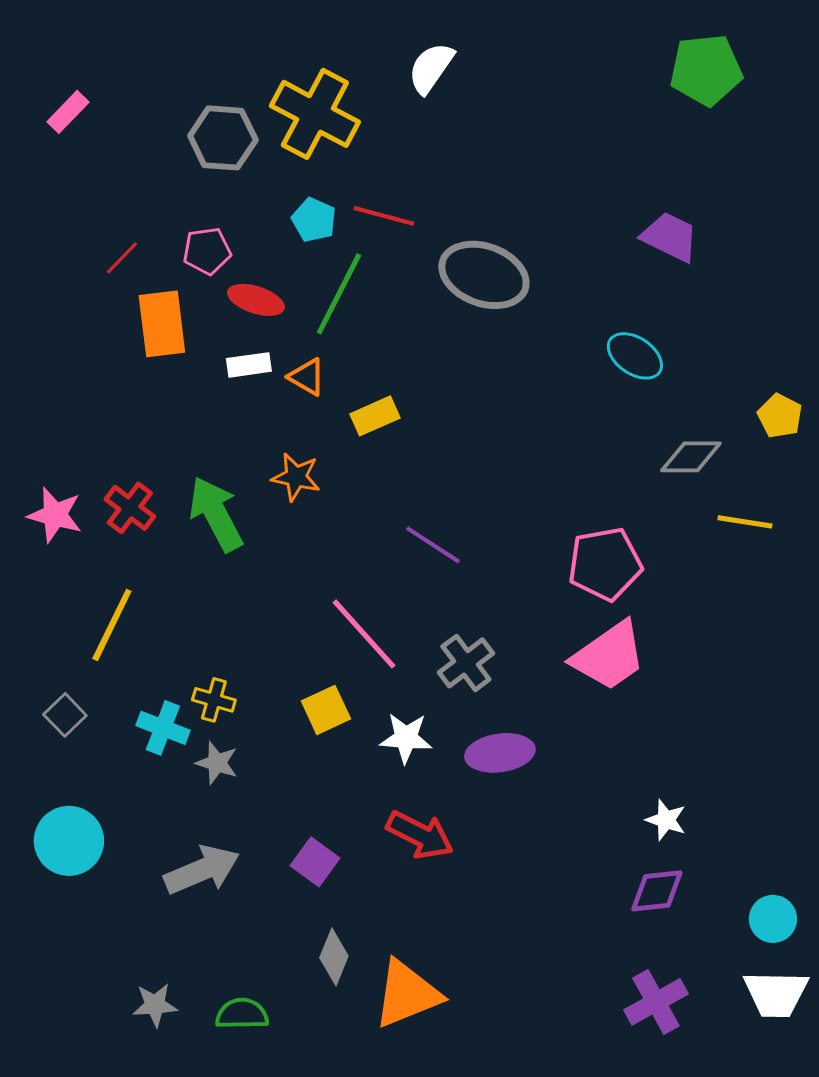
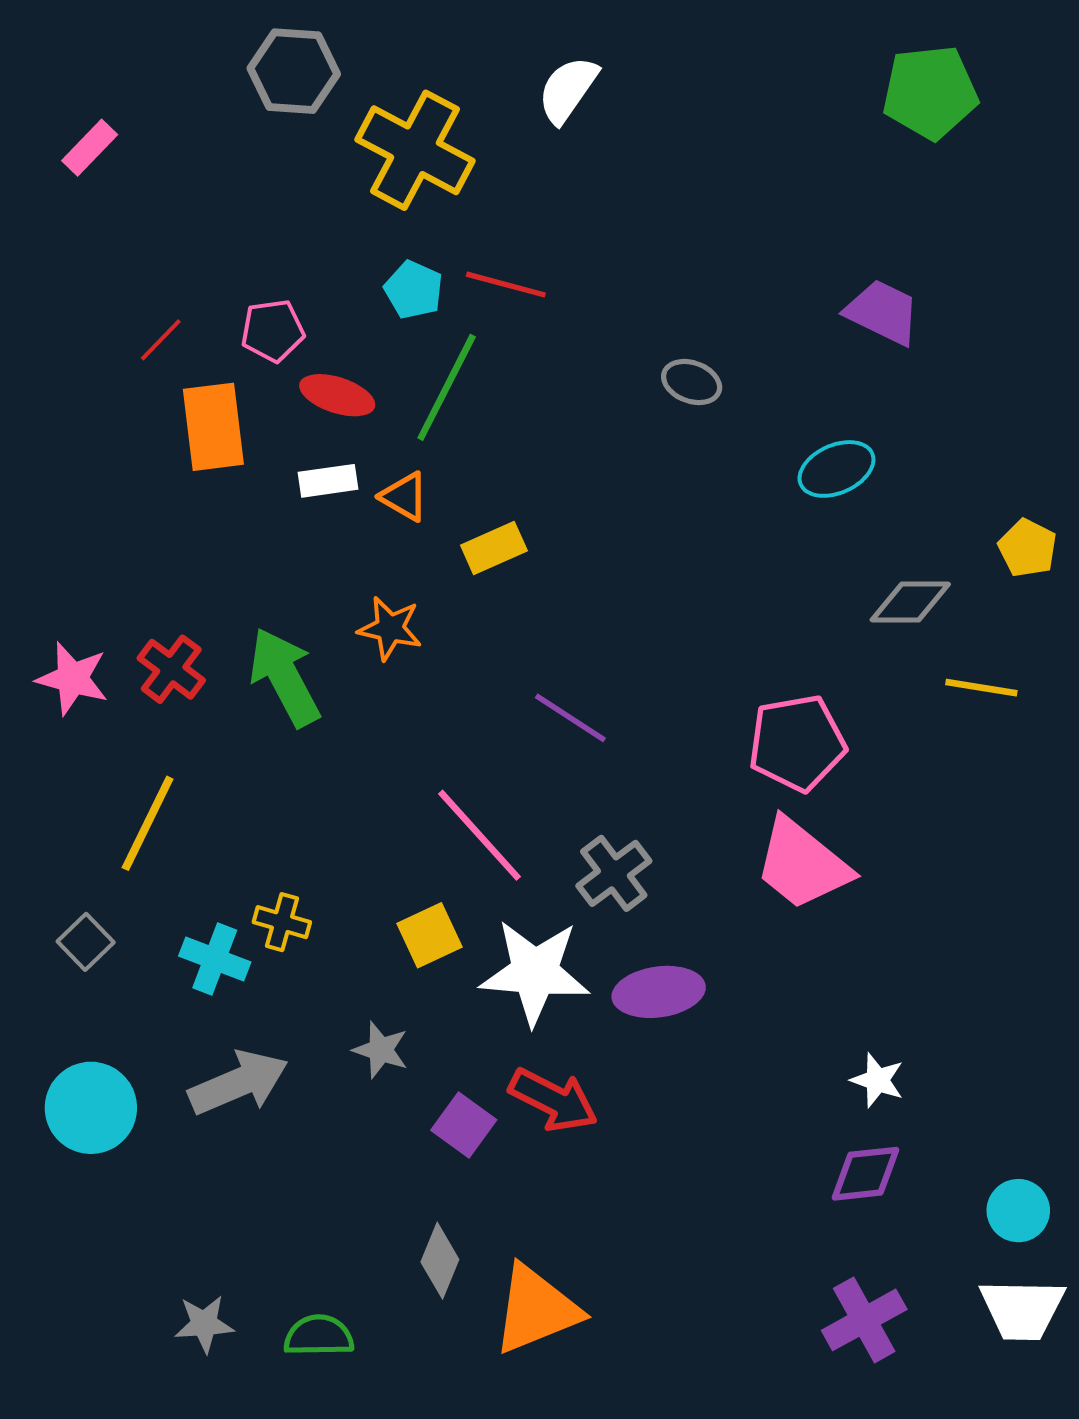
gray hexagon: (223, 138) -> (294, 71), moved
gray ellipse: (484, 275) -> (692, 382), moved, size x0.5
cyan ellipse: (635, 356) -> (836, 469), turned -58
pink trapezoid: (609, 656) -> (802, 864), turned 74
white star: (406, 738) -> (535, 972), size x1.6
gray star: (217, 763) -> (381, 1050), moved
purple square: (315, 862) -> (464, 1125), moved
gray arrow: (202, 870) -> (238, 1083), moved

